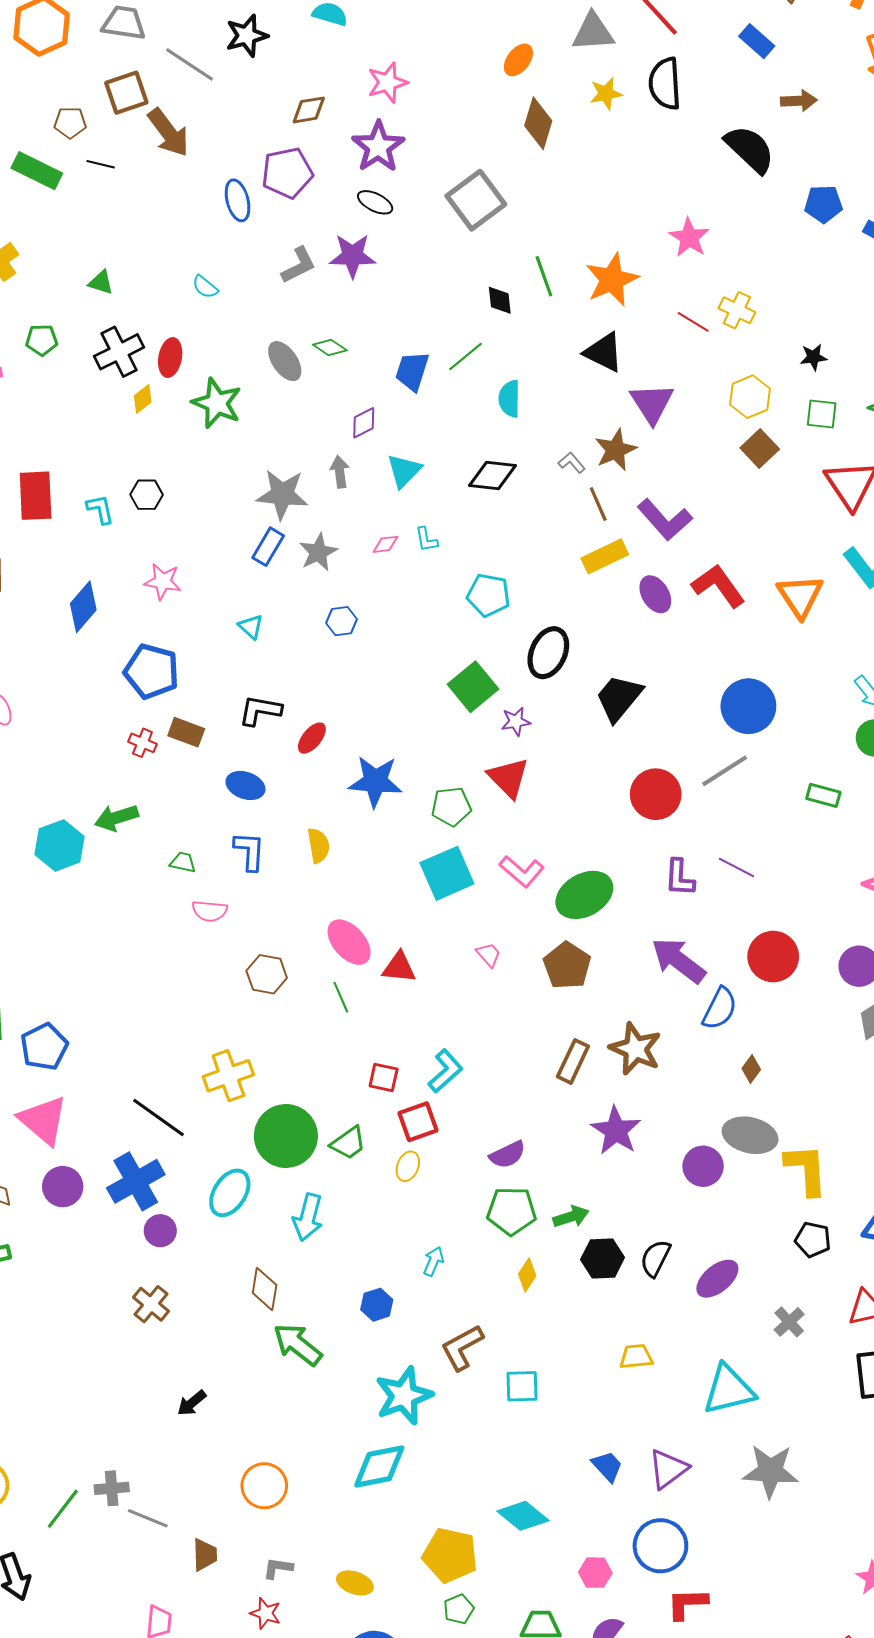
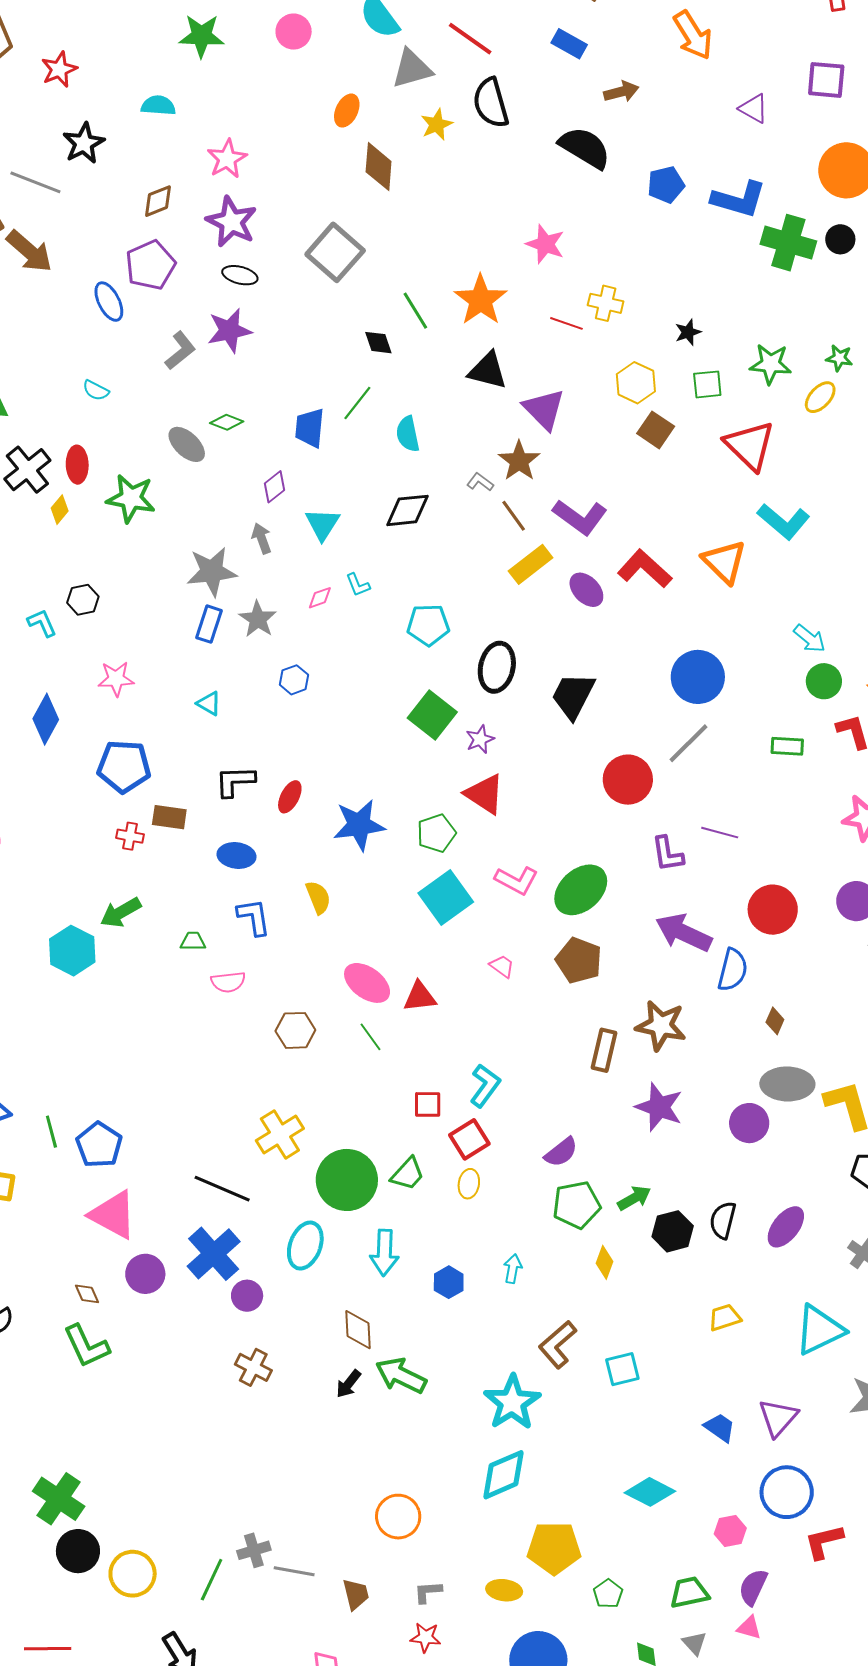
blue hexagon: (377, 1305) -> (449, 1282), moved
black arrow: (192, 1403) -> (348, 1384), moved
yellow pentagon: (450, 1555) -> (554, 1548), moved

